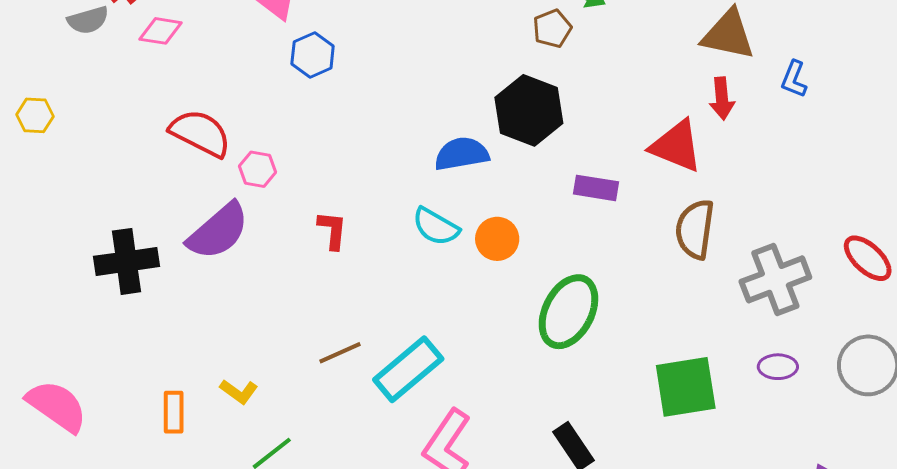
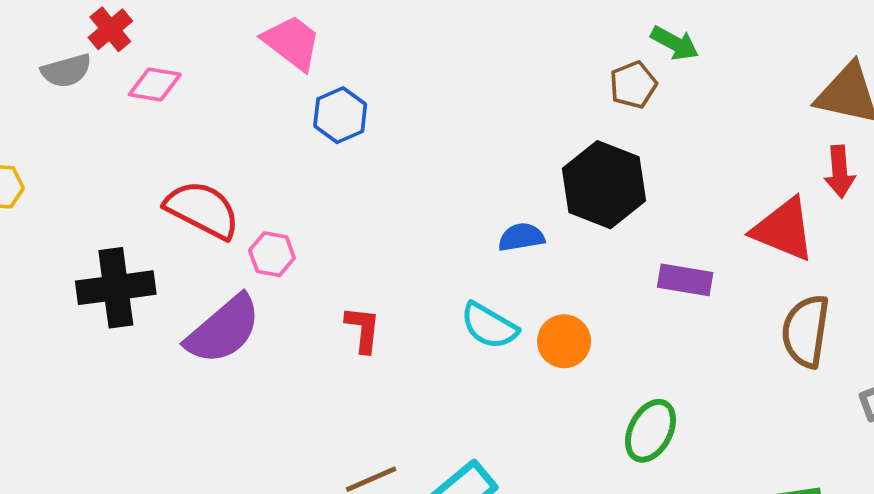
blue semicircle: (462, 154) -> (521, 237), size x0.7
black cross: (126, 261) -> (116, 288), moved
green ellipse: (568, 312) -> (650, 431), size x0.7

